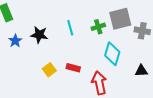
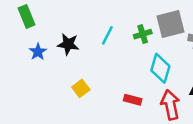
cyan line: (70, 28) -> (107, 35), turned 42
red rectangle: (73, 68) -> (133, 100), moved
red arrow: (99, 83) -> (170, 105), moved

